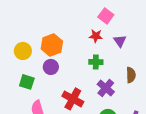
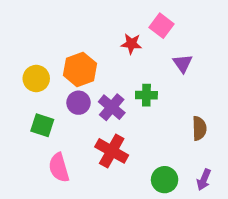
red star: (96, 36) -> (131, 44), moved
brown semicircle: (131, 75) -> (199, 128), moved
purple cross: (106, 88) -> (112, 107), moved

